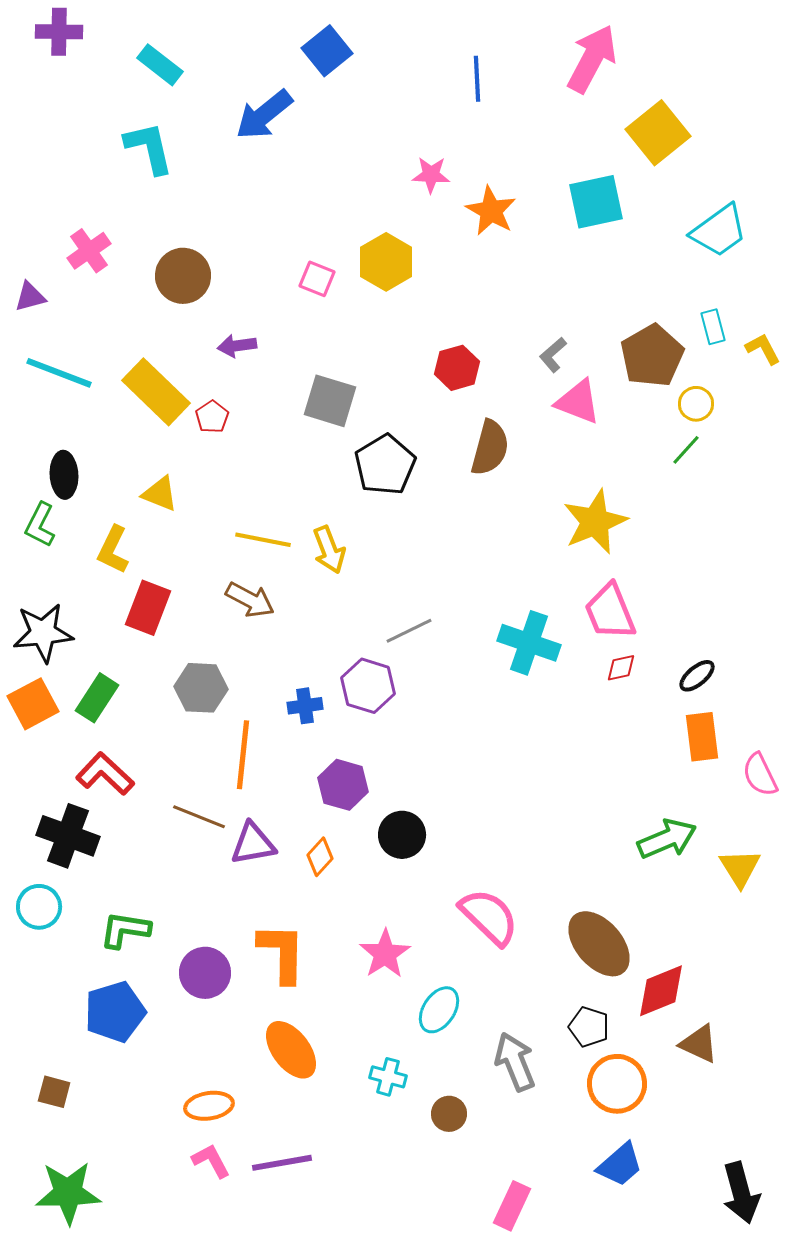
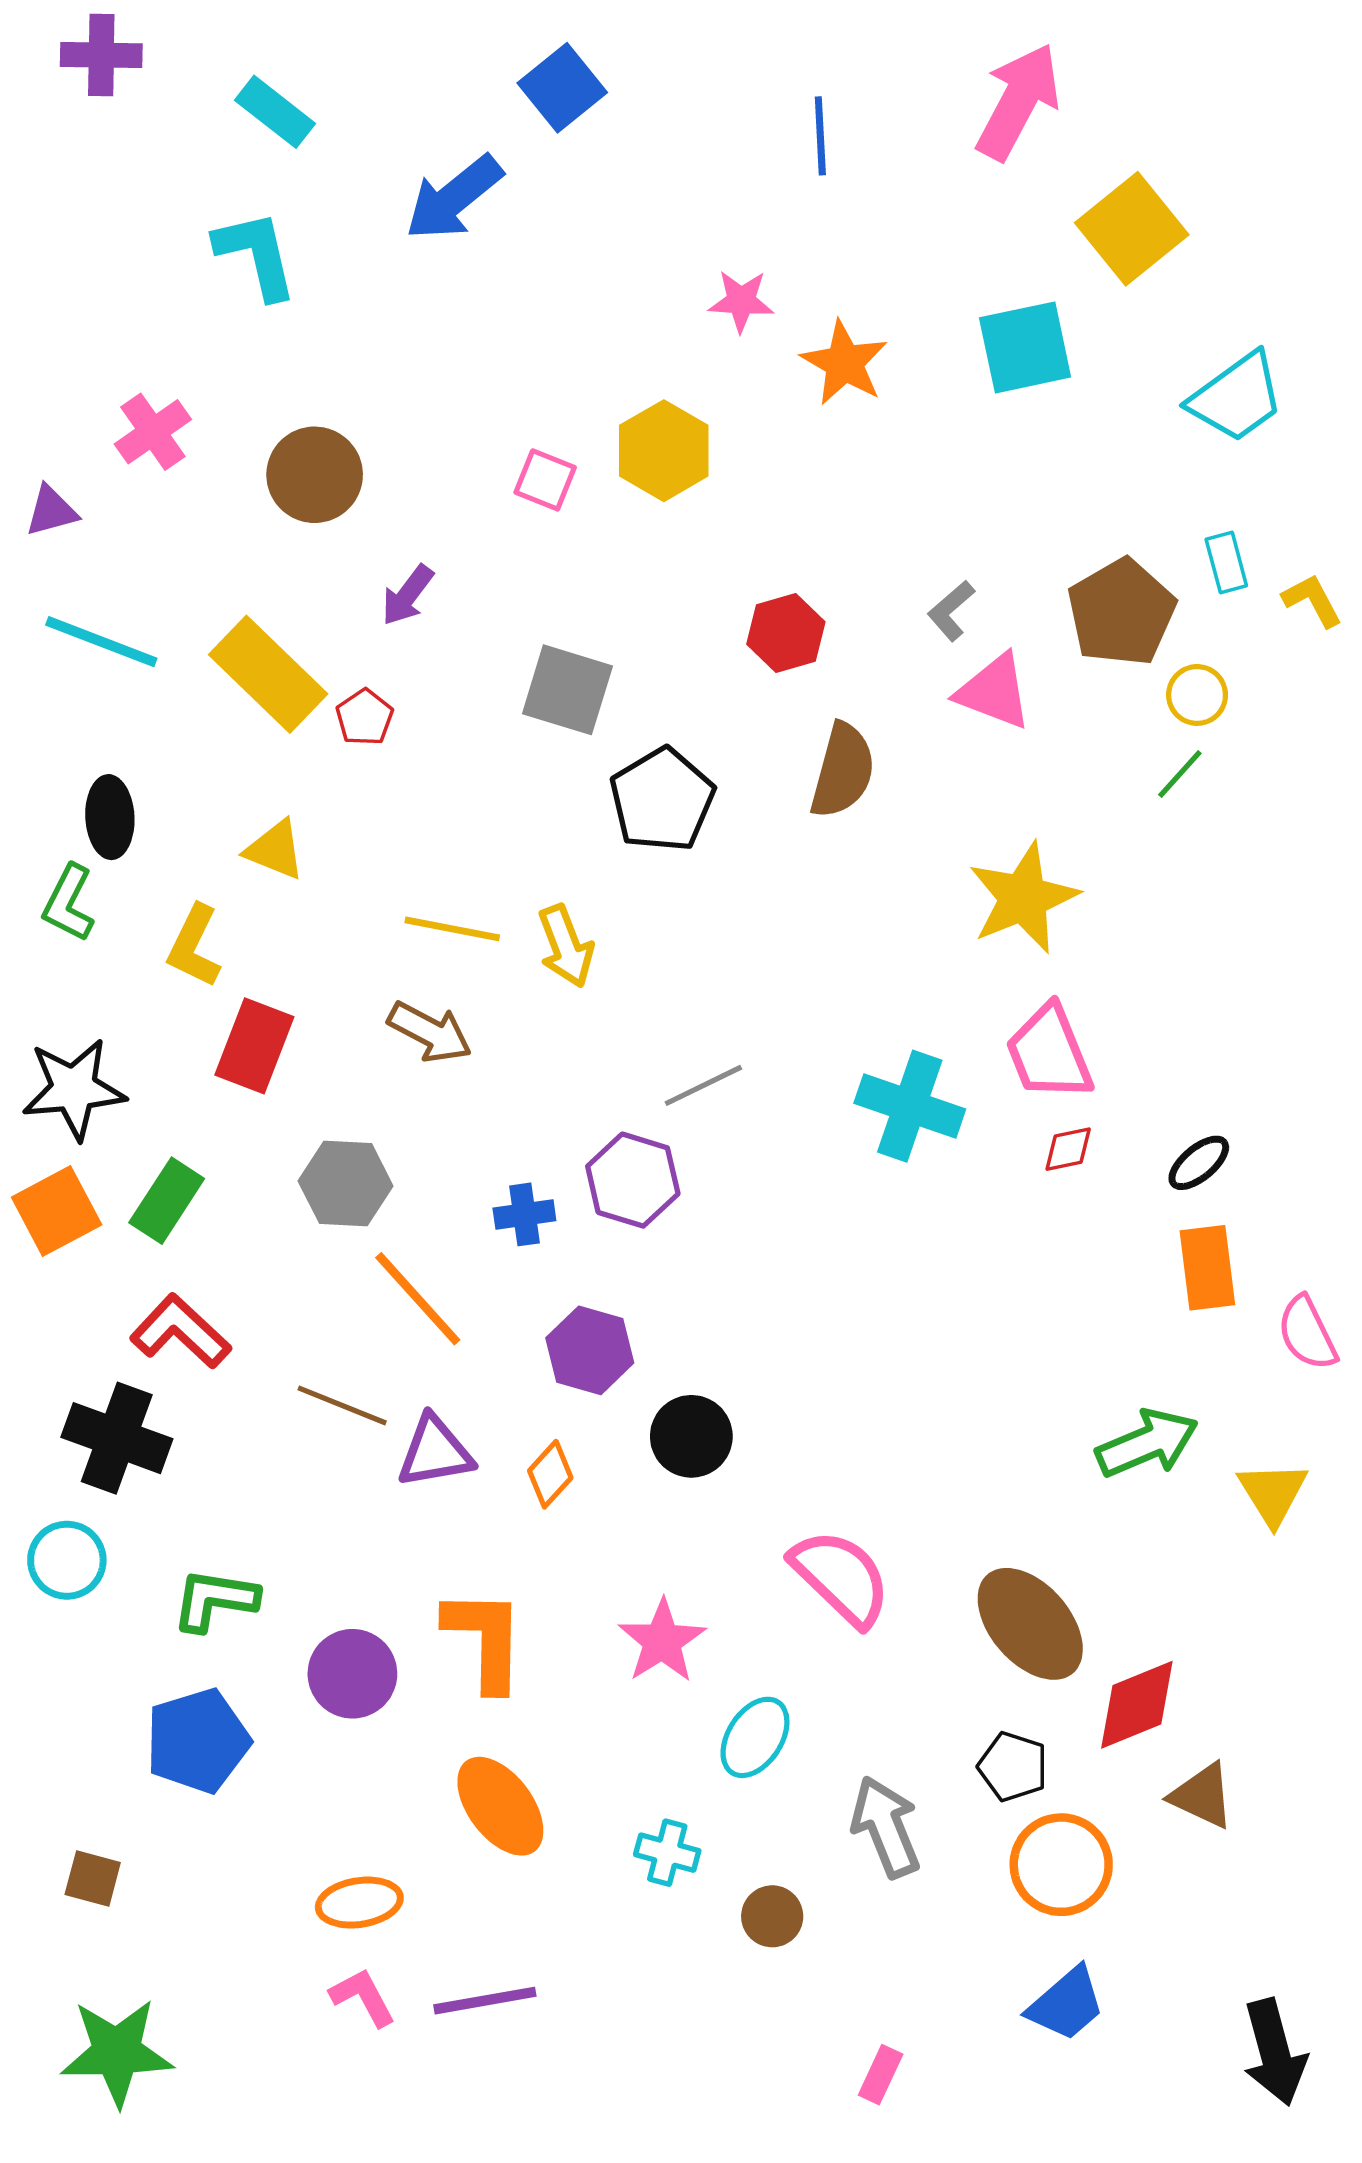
purple arrow: (237, 346) -> (407, 595), turned -45
orange line: (243, 755) -> (418, 1299), turned -48
pink rectangle: (512, 1206) -> (881, 2075), size x0.7

